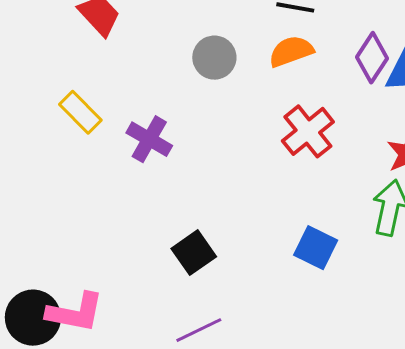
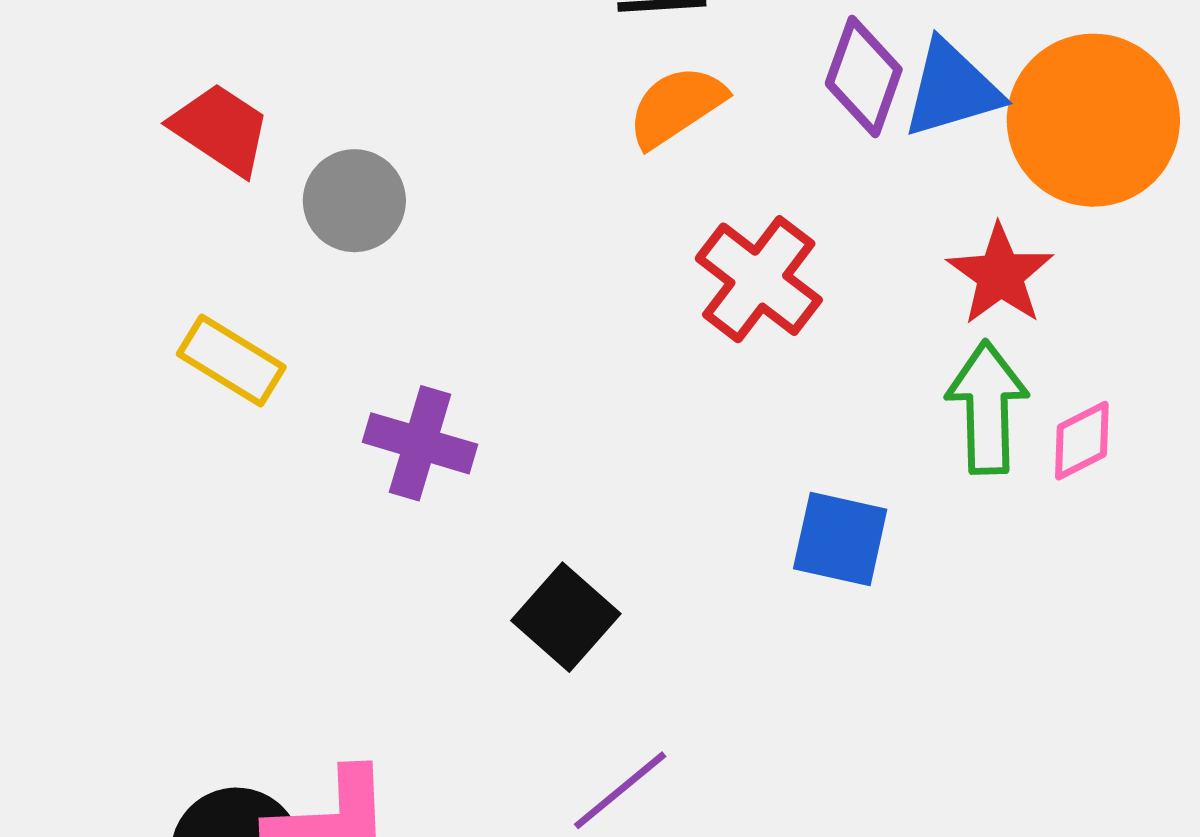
gray circle: (214, 58) -> (354, 201), moved
purple cross: (149, 139) -> (420, 443), moved

